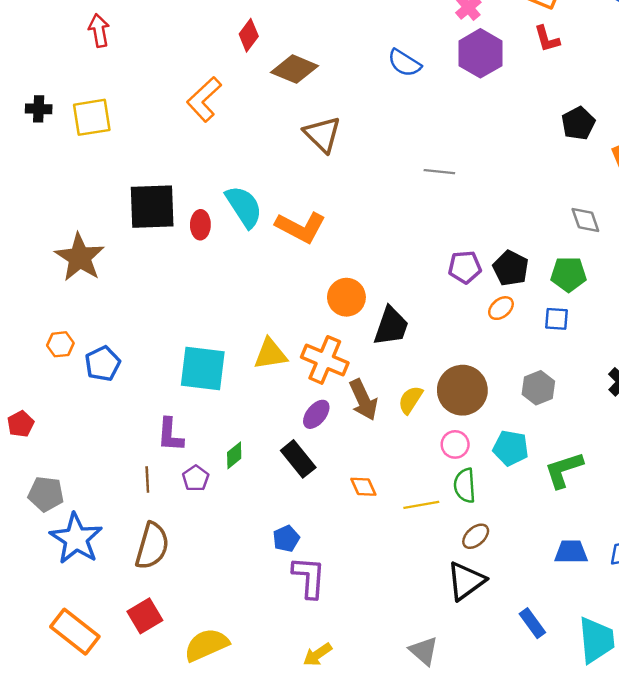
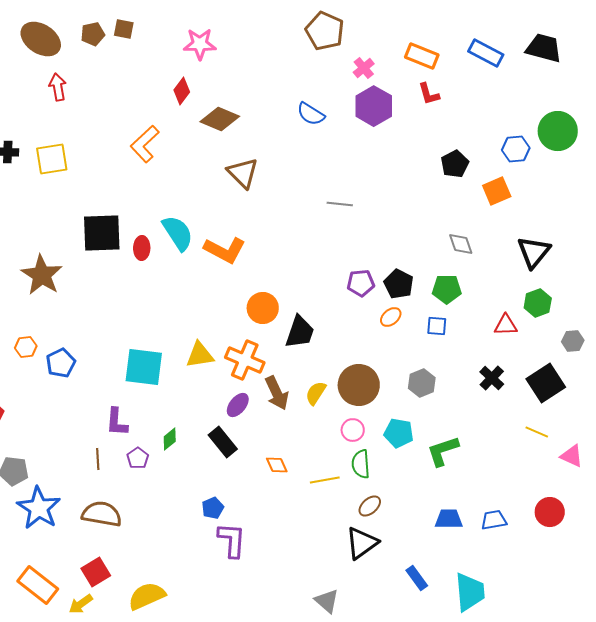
brown semicircle: (152, 546) -> (102, 514), turned -96
yellow arrow: (317, 655) -> (81, 604), moved

